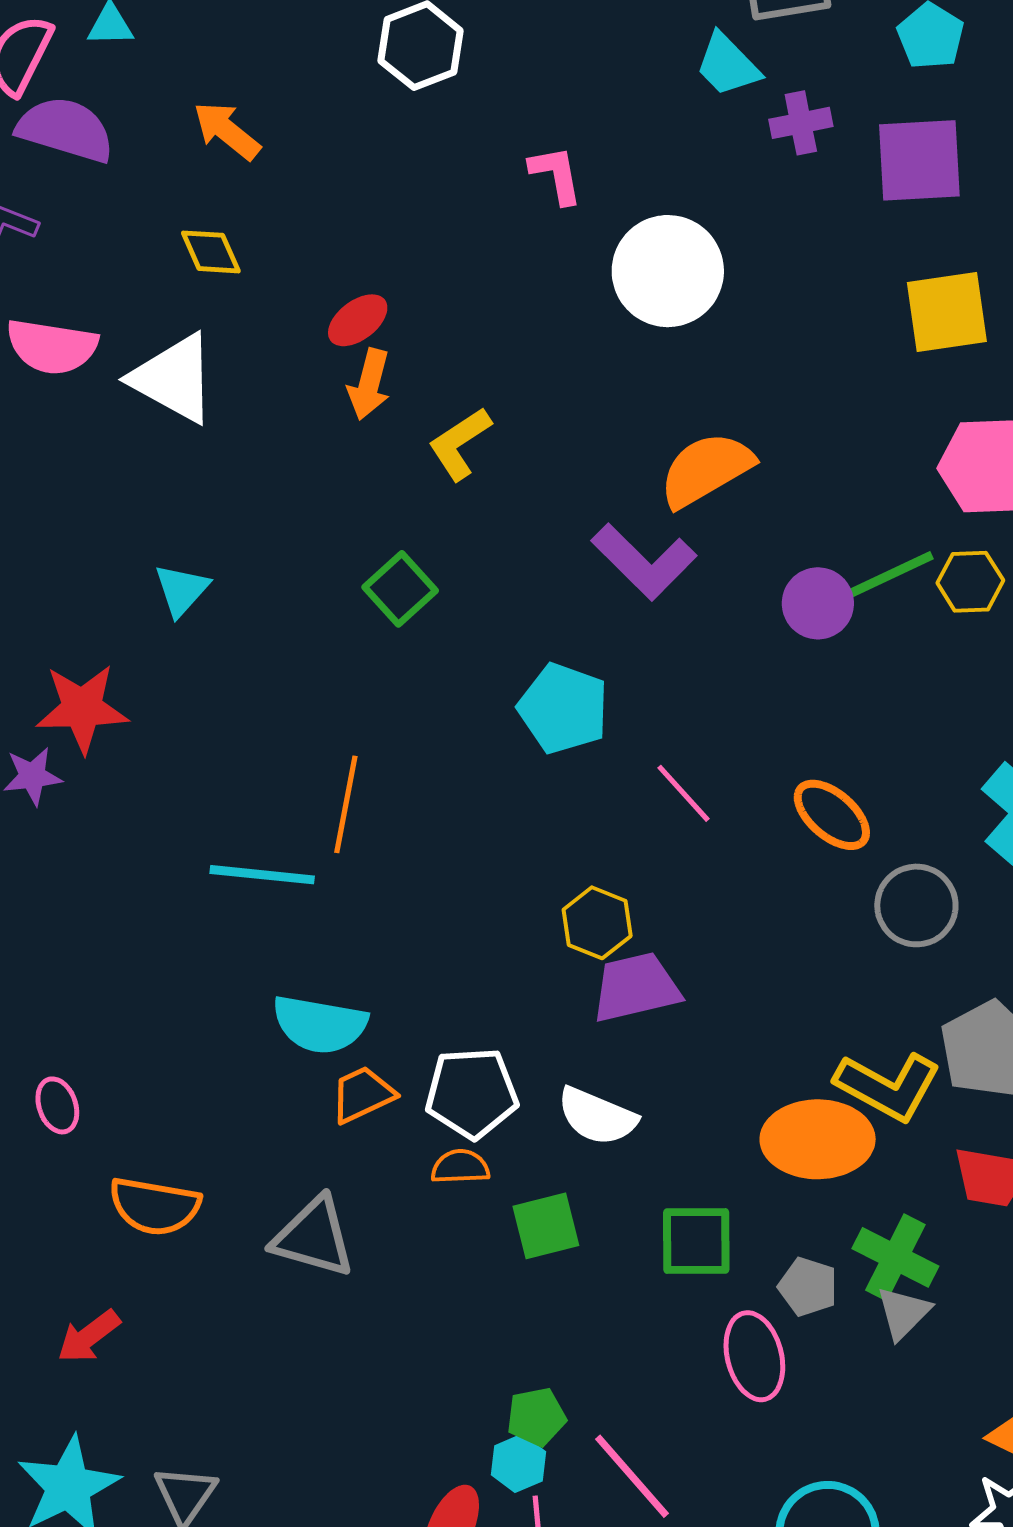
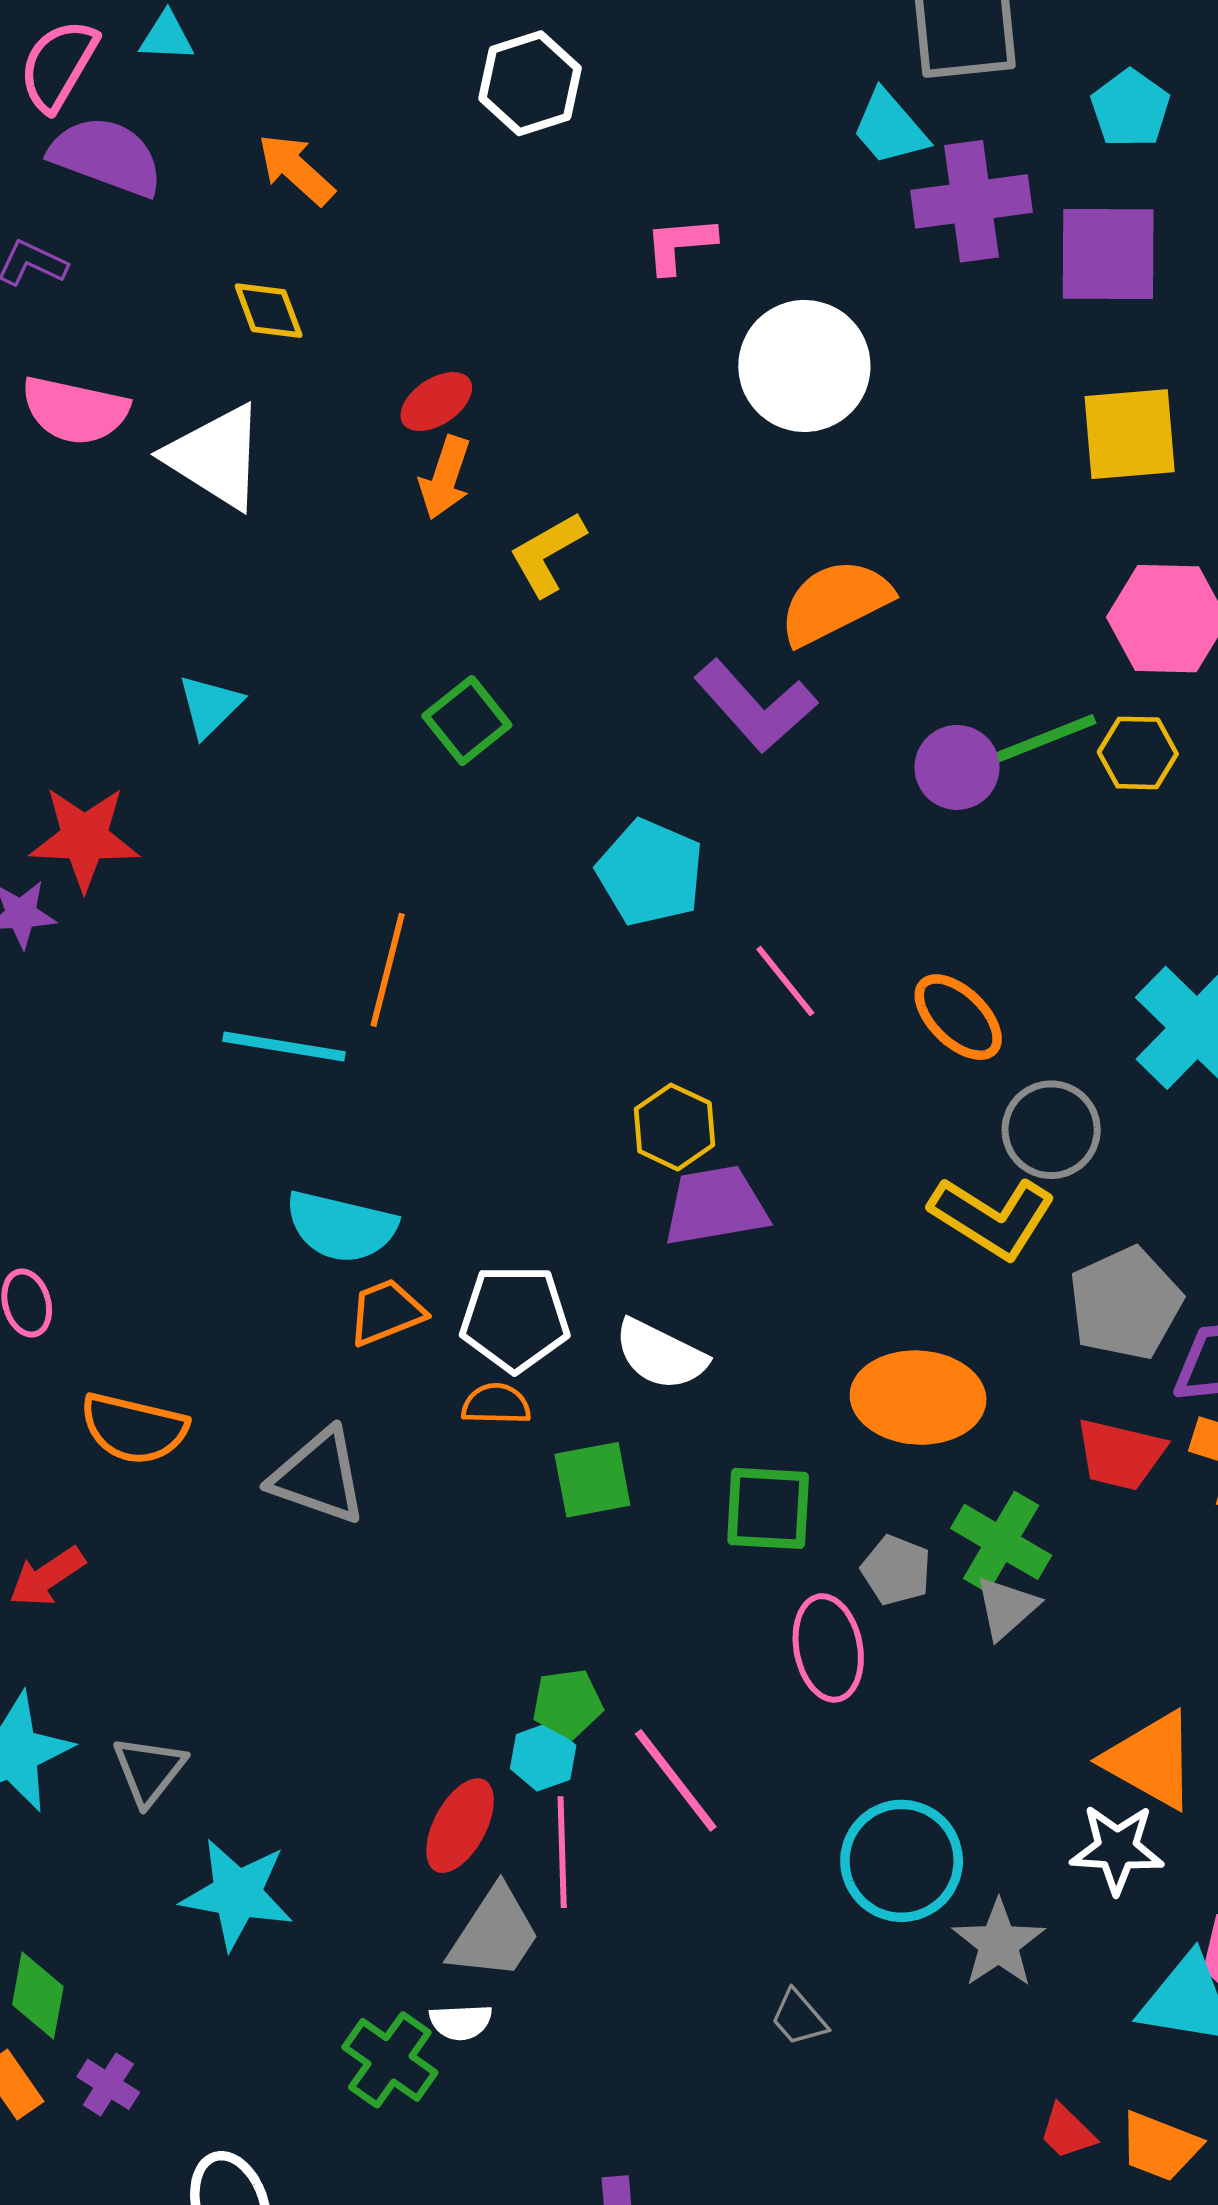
purple cross: (801, 123) -> (971, 201), size x1.6
pink L-shape: (556, 175) -> (680, 245), turned -88
yellow L-shape: (888, 1086) -> (992, 1217), moved

